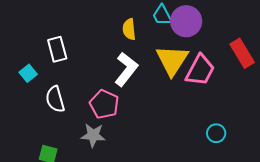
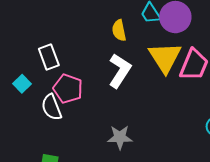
pink pentagon: (104, 104) -> (68, 89), moved
gray star: (93, 135) -> (120, 137), moved

